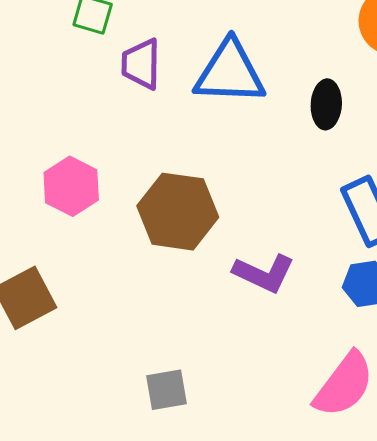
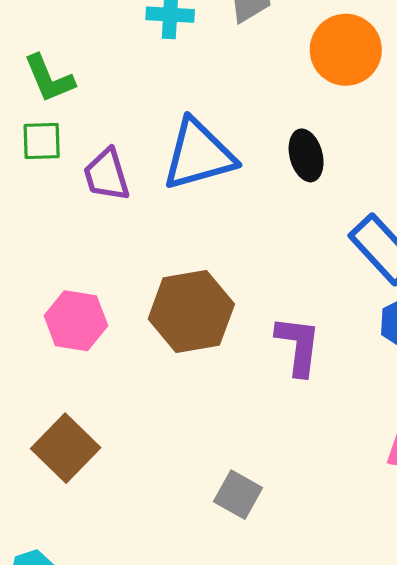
purple L-shape: (264, 273) -> (298, 346), turned -90
gray square: (166, 390) -> (238, 495), turned -33

